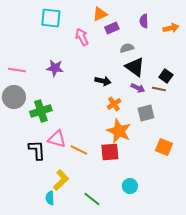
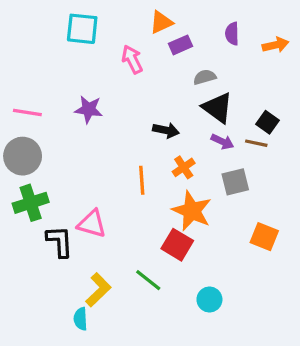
green cross: (41, 111) -> (31, 203), moved
orange line: (79, 150) -> (142, 180), moved, turned 60
red square: (110, 152) -> (177, 245), turned 36
green line: (92, 199) -> (148, 280), moved

